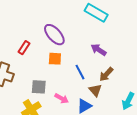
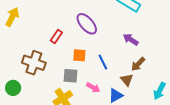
orange square: (55, 59) -> (79, 55), moved
blue line: (80, 72) -> (103, 62), moved

